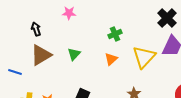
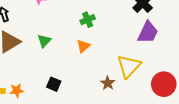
yellow triangle: (144, 57) -> (129, 66), moved

